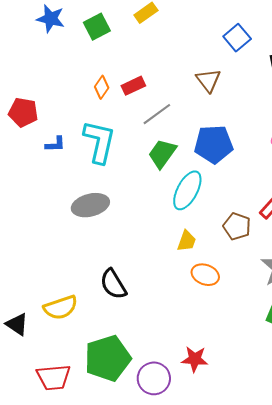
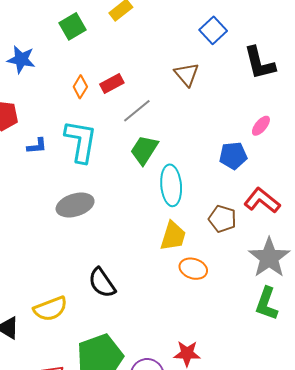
blue star: (51, 19) -> (21, 59), moved
blue pentagon: (214, 144) -> (233, 156), moved, size x0.7
cyan ellipse: (187, 190) -> (171, 185), turned -30
yellow trapezoid: (187, 241) -> (173, 236), size x1.4

